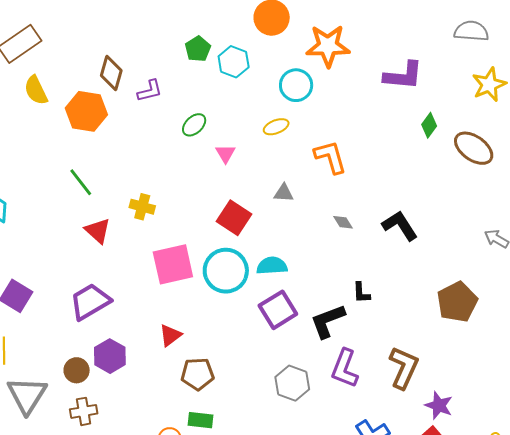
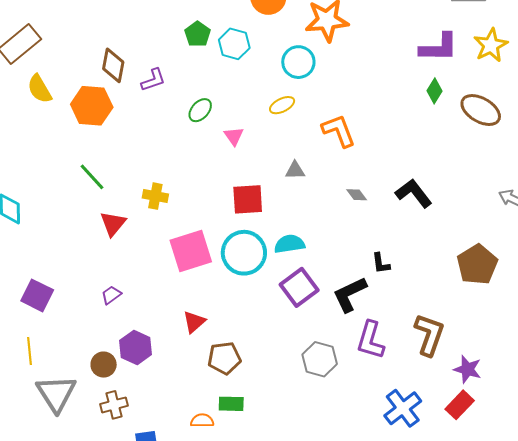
purple L-shape: (403, 76) -> (439, 47), moved
red square: (234, 218) -> (248, 199), turned -32
red triangle: (98, 231) -> (113, 224), turned 32
purple trapezoid: (90, 302) -> (111, 295), size x0.5

